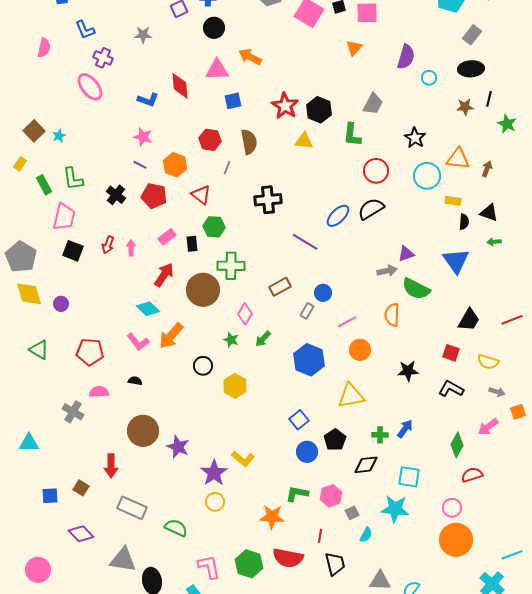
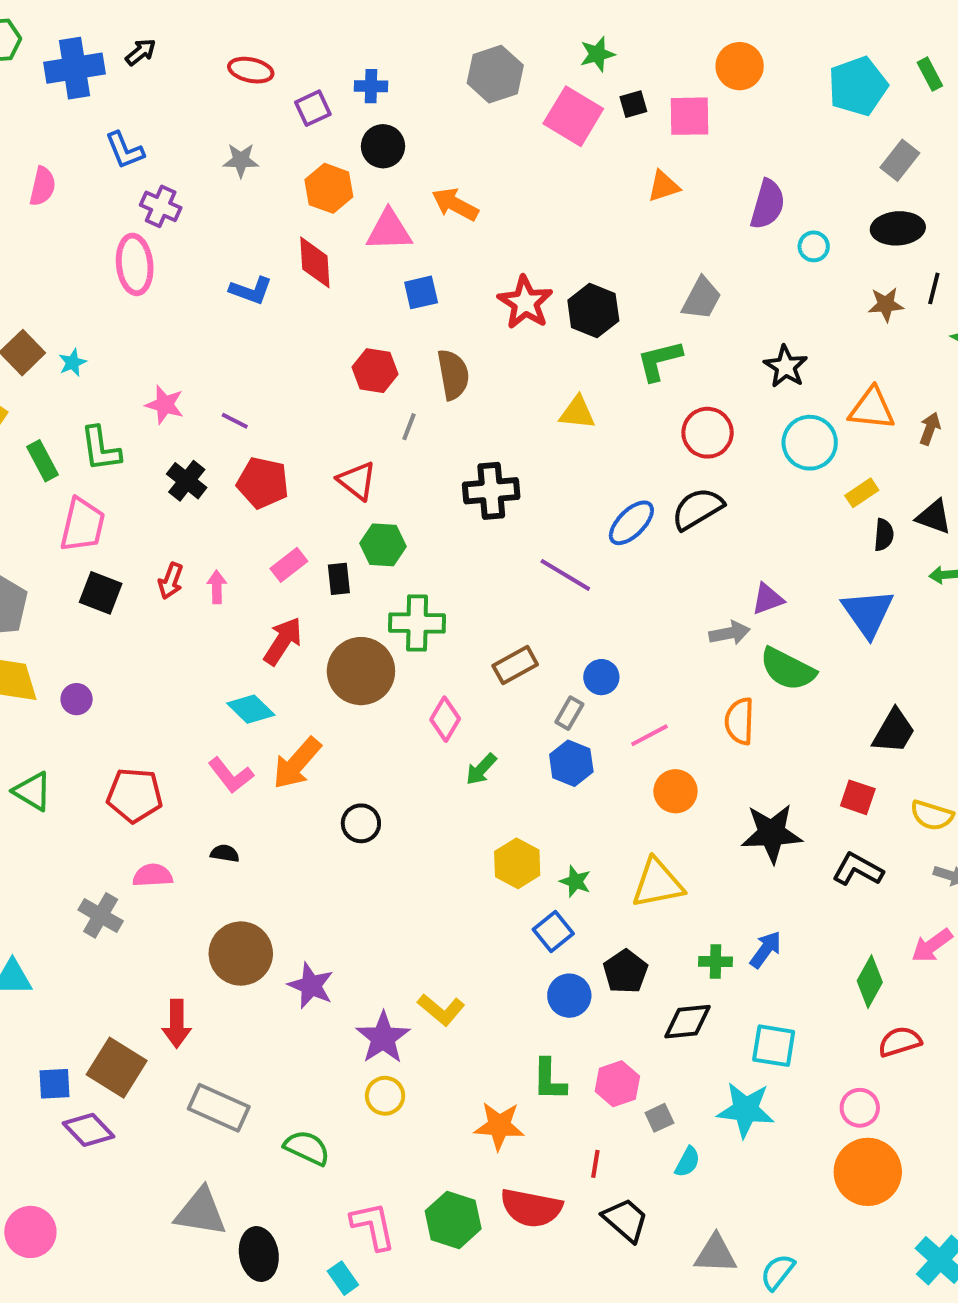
orange triangle: (354, 48) -> (663, 186), turned 30
pink ellipse: (90, 87) -> (135, 264), turned 32
green L-shape: (352, 135) -> (659, 361), turned 70
pink star: (143, 137) -> (165, 405), moved
yellow triangle: (304, 141) -> (577, 413), moved
orange hexagon: (175, 165) -> (329, 188), moved
yellow rectangle: (453, 201) -> (862, 493), turned -42
green star: (231, 340) -> (575, 881), moved
blue hexagon: (309, 360) -> (571, 763), moved, size x0.7
black star: (408, 371) -> (772, 833), size x1.4
yellow hexagon: (235, 386) -> (517, 863), moved
brown square: (81, 488) -> (117, 1068), size x1.8
green L-shape: (297, 494) -> (549, 1080), turned -100
purple diamond: (81, 534) -> (89, 1130), moved
black trapezoid: (335, 564) -> (625, 1220), turned -35

